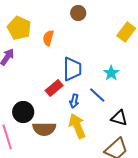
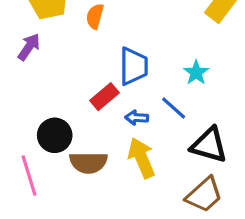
blue arrow: (74, 101) -> (137, 118), turned 80
black triangle: (119, 118) -> (209, 145), size x1.4

